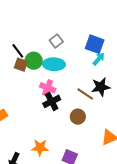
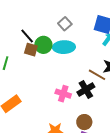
pink cross: (48, 88) -> (63, 94), moved
black cross: (52, 101) -> (86, 90), moved
brown circle: (78, 117) -> (84, 122), moved

